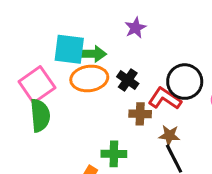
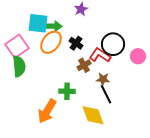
orange ellipse: (89, 78) -> (51, 42), turned -45
brown cross: (140, 114) -> (84, 65), turned -32

